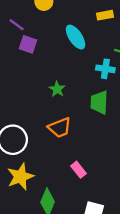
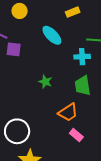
orange trapezoid: (60, 128) -> (68, 112), moved
pink rectangle: (79, 170) -> (76, 135), moved

